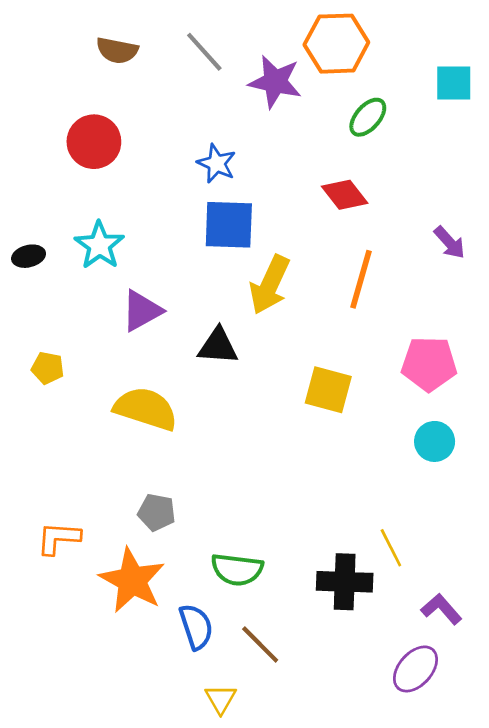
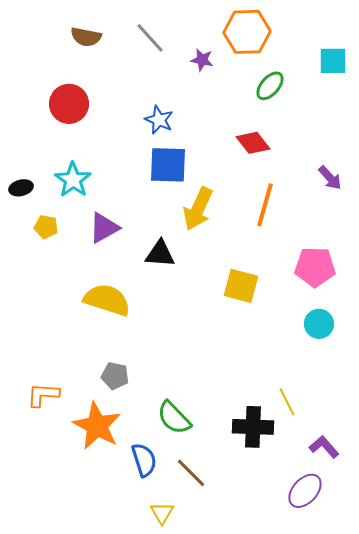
purple star: (275, 82) -> (202, 60), size x0.6
yellow pentagon: (48, 368) -> (46, 227), moved
green semicircle: (237, 570) -> (174, 418), turned 39

